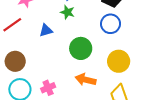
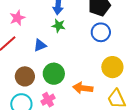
green circle: (81, 48) -> (54, 74), moved
brown circle: (15, 61) -> (25, 76), moved

